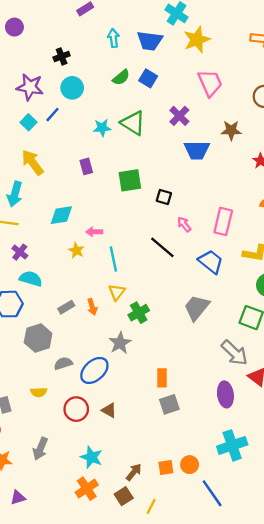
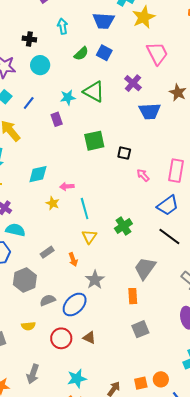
cyan arrow: (114, 38) -> (63, 26), moved
black cross: (62, 56) -> (29, 39), turned 32
blue line: (53, 115) -> (29, 103), moved
brown star: (231, 130) -> (178, 93), turned 30
purple rectangle: (86, 166) -> (57, 119), moved
black line: (162, 247) -> (169, 236), moved
blue trapezoid: (211, 262) -> (168, 205), turned 110
orange arrow: (92, 307) -> (73, 259), moved
gray trapezoid: (197, 308) -> (145, 268), moved
green cross: (139, 313) -> (123, 226), moved
orange rectangle: (162, 378) -> (133, 296), moved
cyan star: (91, 457) -> (77, 379), turned -30

